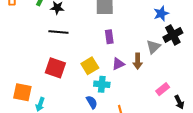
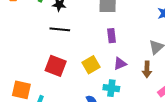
brown arrow: (138, 61) -> (147, 69), moved
cyan cross: (102, 84) -> (111, 88), moved

